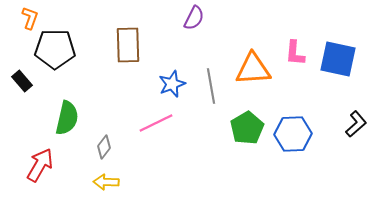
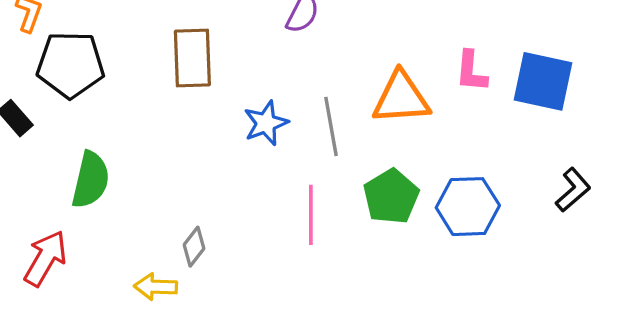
pink line: (156, 123) -> (311, 215), moved, turned -64
gray diamond: (104, 147) -> (194, 247), moved

